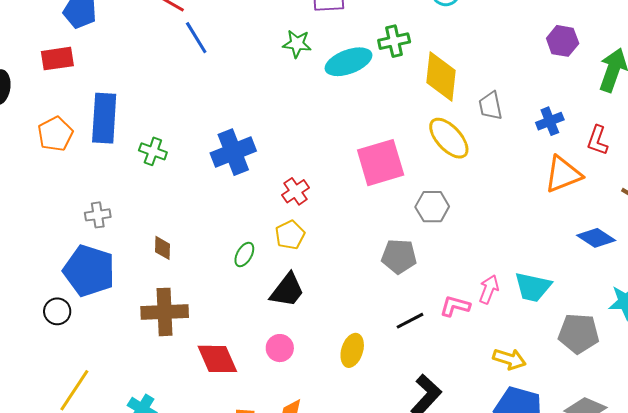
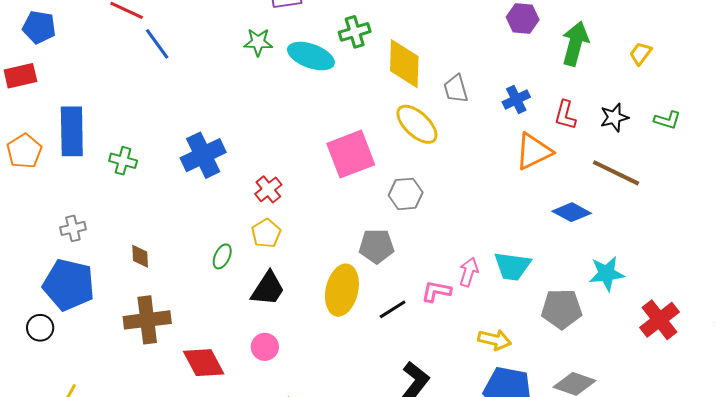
cyan ellipse: (349, 62) -> (311, 56), turned 45
yellow ellipse: (352, 350) -> (342, 290), moved, size x1.5

